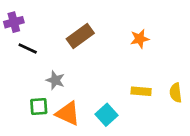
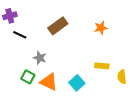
yellow semicircle: (176, 93) -> (122, 77), moved
green square: (39, 107) -> (28, 77), turned 32

